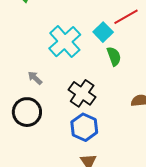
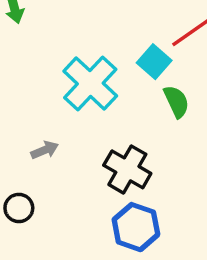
gray arrow: (35, 78) -> (45, 150), turned 119
black circle: (27, 112) -> (19, 208), moved, size x0.6

